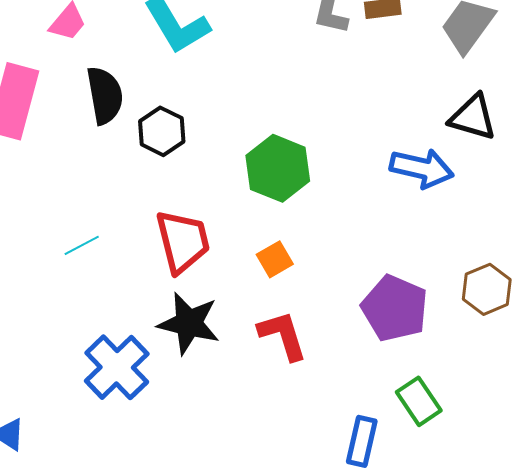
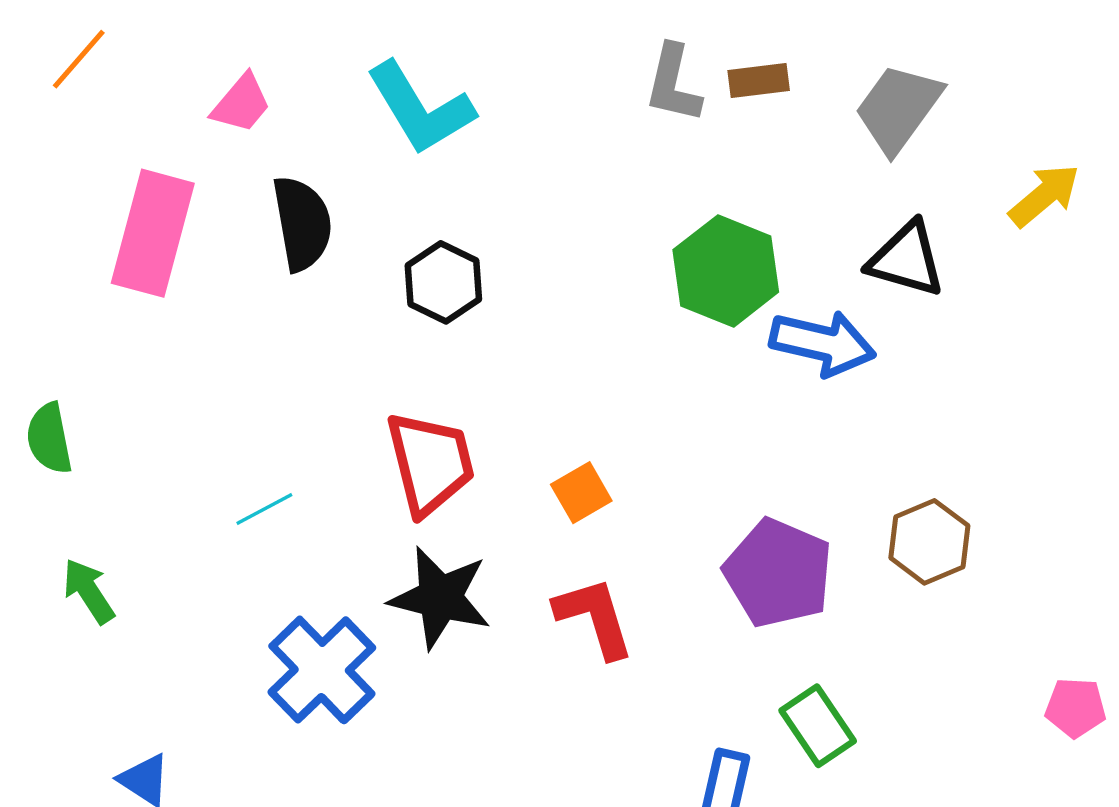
black hexagon: (162, 131) -> (443, 282), moved
green hexagon: (278, 168) -> (726, 271), moved
cyan line: (82, 245) -> (264, 509), moved

